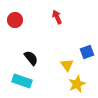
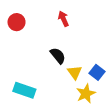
blue square: (87, 52) -> (97, 72), moved, turned -32
black semicircle: (31, 58) -> (58, 56), moved

